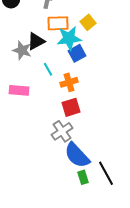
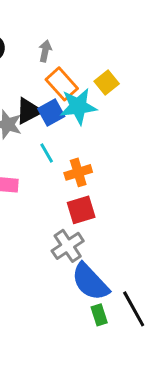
orange rectangle: (58, 23) -> (62, 84), turned 50
blue square: (77, 53) -> (51, 112), moved

